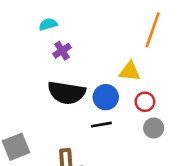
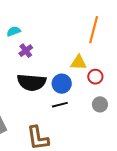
red circle: (145, 102) -> (95, 77), moved

